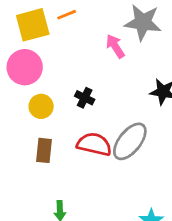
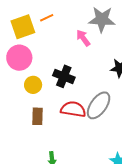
black cross: (85, 98) -> (64, 76), size x1.5

